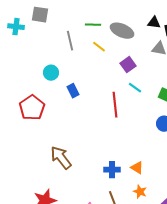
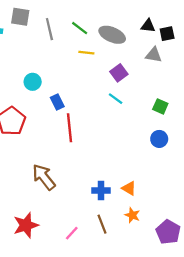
green line: (93, 25) -> (80, 28), turned 35
gray line: (70, 41) -> (49, 29), moved
yellow line: (99, 47) -> (86, 53), turned -32
cyan line: (135, 88) -> (116, 99), moved
red line: (115, 105) -> (70, 128), moved

